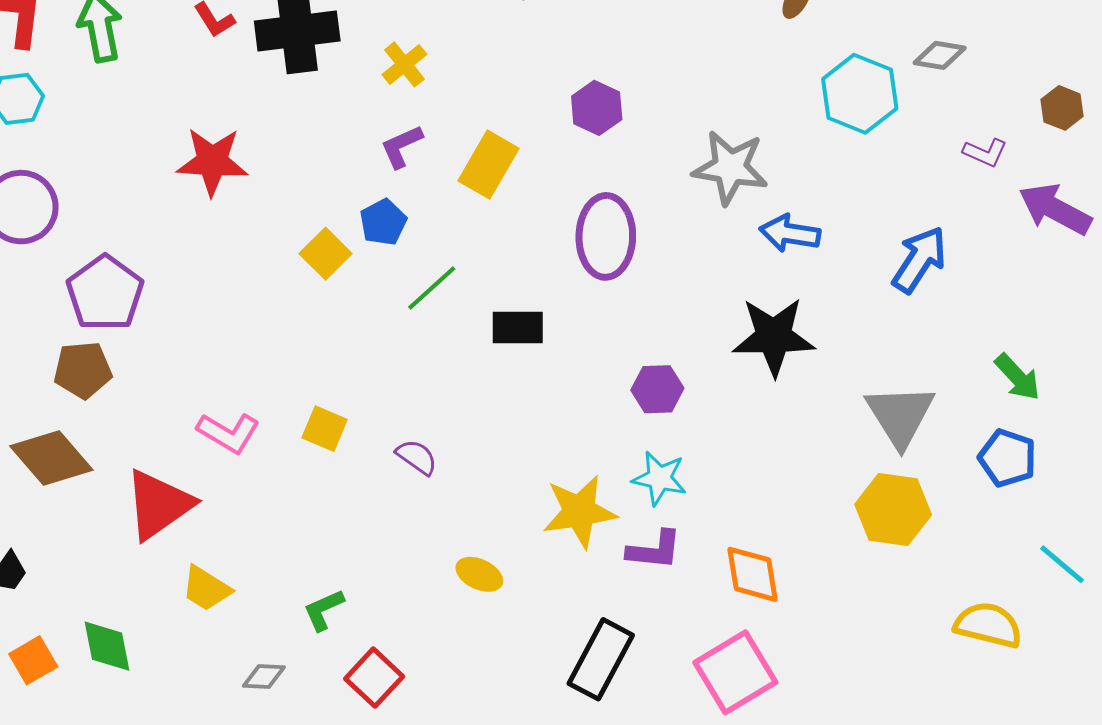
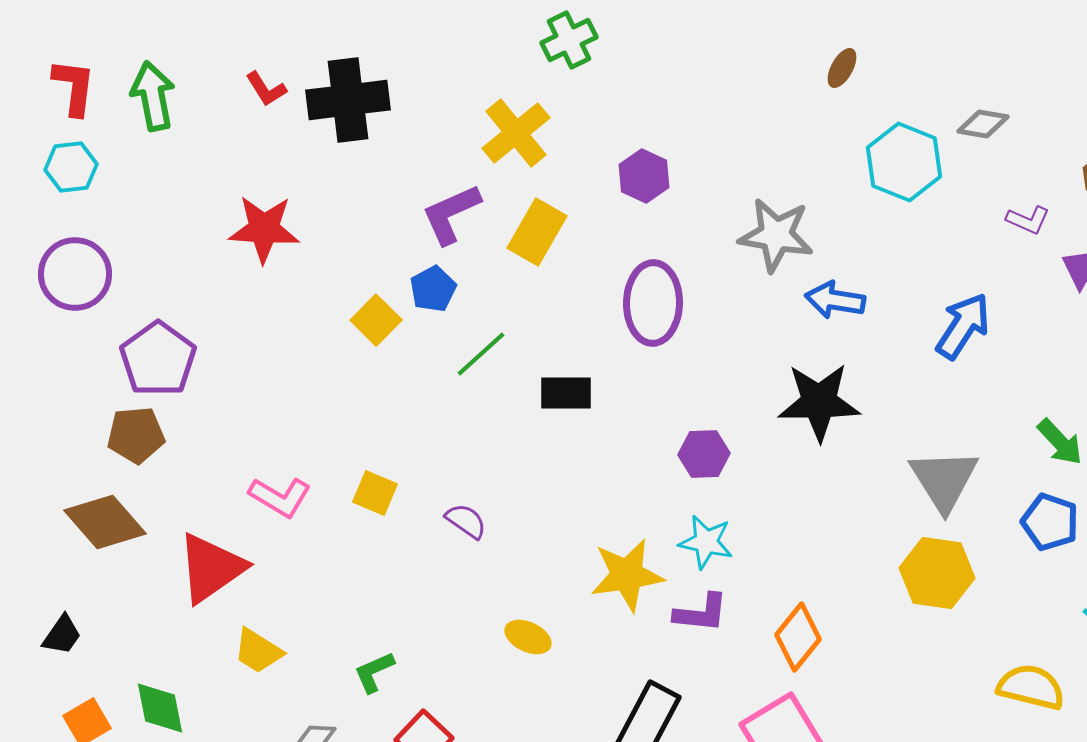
yellow cross: (404, 64) -> (516, 133), moved, size x1.5
purple L-shape: (401, 146) -> (451, 214), size x1.4
orange diamond: (752, 574) -> (798, 637), turned 48

